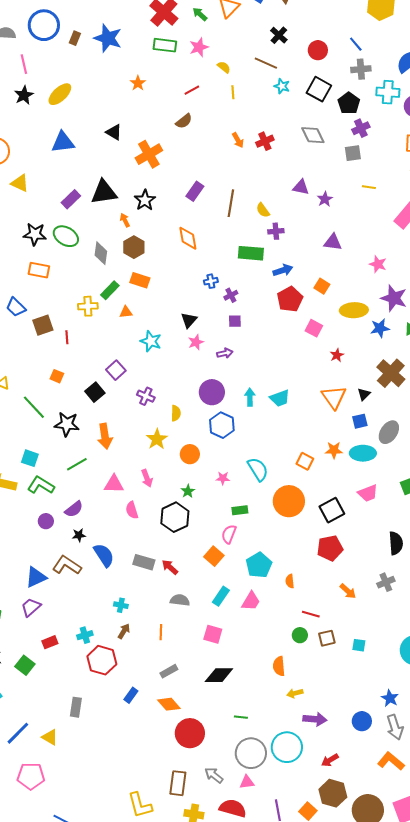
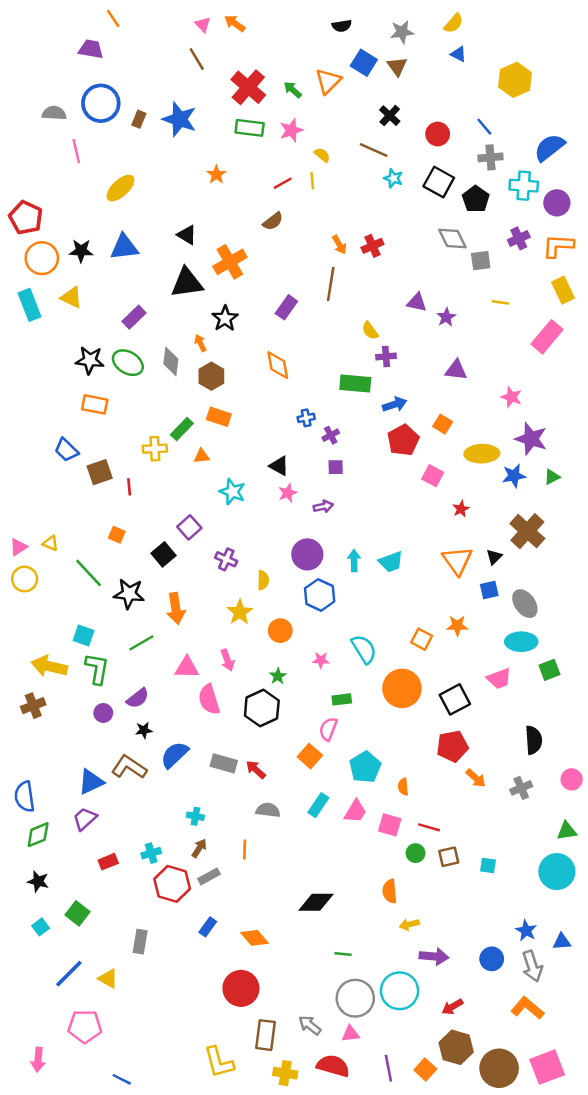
yellow line: (233, 92) -> (312, 181), moved
black star: (24, 95) -> (81, 251), moved, turned 30
purple cross: (361, 128) -> (519, 238), moved
gray diamond: (313, 135) -> (452, 238), moved
black triangle: (104, 192) -> (187, 283), moved
brown line: (231, 203) -> (331, 284), moved
gray diamond: (101, 253) -> (171, 361), moved
black triangle: (189, 320) -> (279, 466), turned -42
gray ellipse: (389, 432) -> (525, 604), turned -70
cyan ellipse: (363, 453) -> (521, 642), moved
green L-shape: (41, 485) -> (97, 669), turned 68
pink semicircle: (132, 510) -> (209, 699), size x1.4
blue semicircle: (104, 555) -> (175, 755), turned -100
orange arrow: (348, 591) -> (476, 778), moved
pink square: (213, 634) -> (390, 825), moved
green square: (25, 665) -> (77, 913), moved
gray rectangle: (169, 671) -> (209, 876), moved
red circle: (190, 733) -> (241, 988), moved

